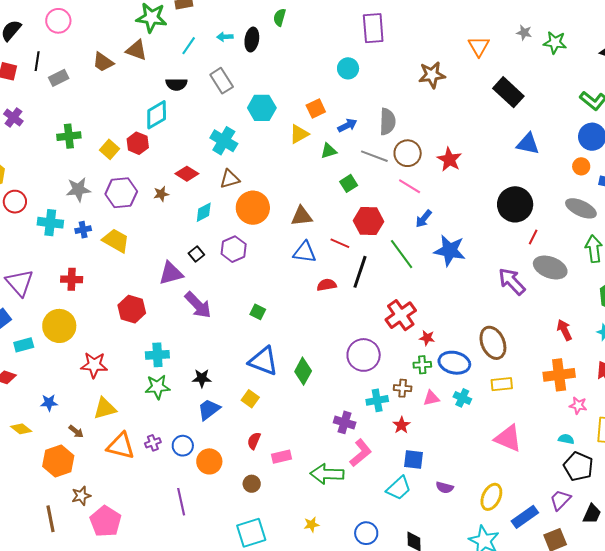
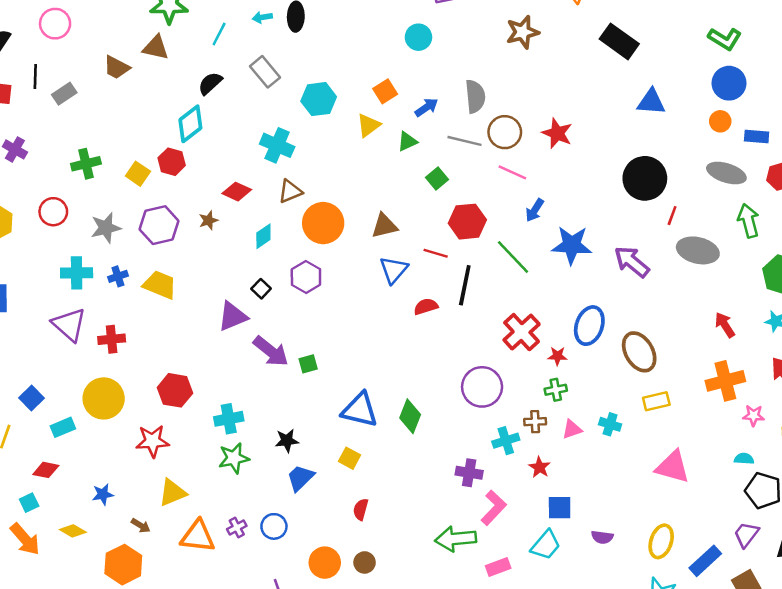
black semicircle: (176, 84) -> (210, 83), turned 145
red circle: (15, 202) -> (53, 212), moved
blue triangle: (305, 252) -> (394, 270), turned -50
purple arrow: (512, 281) -> (632, 262), moved
purple triangle: (20, 283) -> (69, 325), moved
red hexagon: (132, 309) -> (175, 390), moved
green square: (258, 312) -> (308, 364), moved, turned -35
blue ellipse: (454, 363) -> (589, 326), moved, turned -76
pink rectangle: (281, 457) -> (498, 567), moved
orange circle: (209, 461) -> (325, 563), moved

